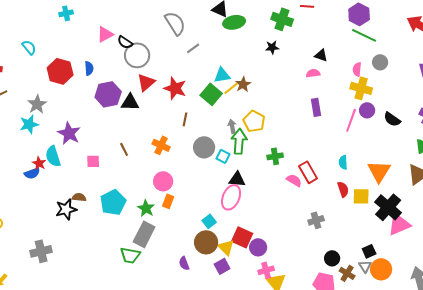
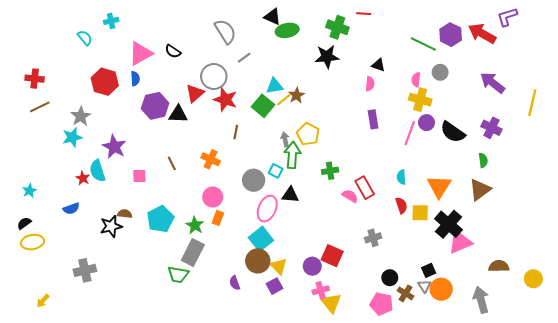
purple hexagon: (359, 14) -> (451, 35), moved
pink triangle: (105, 34) -> (140, 53), moved, size x1.4
cyan semicircle: (29, 47) -> (85, 38), moved
black star: (272, 47) -> (327, 57), size x1.6
gray circle: (137, 55) -> (214, 76), moved
pink semicircle: (313, 73) -> (370, 84), turned 104
black semicircle: (392, 119) -> (453, 132), size x1.4
gray circle: (204, 147) -> (254, 180), moved
blue semicircle: (32, 173) -> (71, 209), moved
pink ellipse: (231, 197) -> (267, 209), moved
cyan square: (209, 221) -> (261, 239), size x1.6
red square: (242, 237) -> (332, 256), moved

